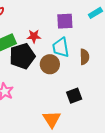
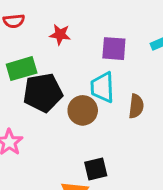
red star: (34, 36) -> (60, 35), moved
black square: (74, 96) -> (96, 169), moved

